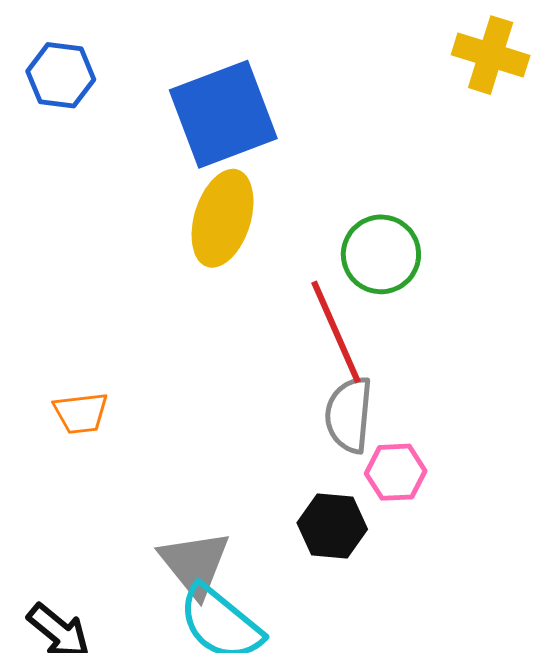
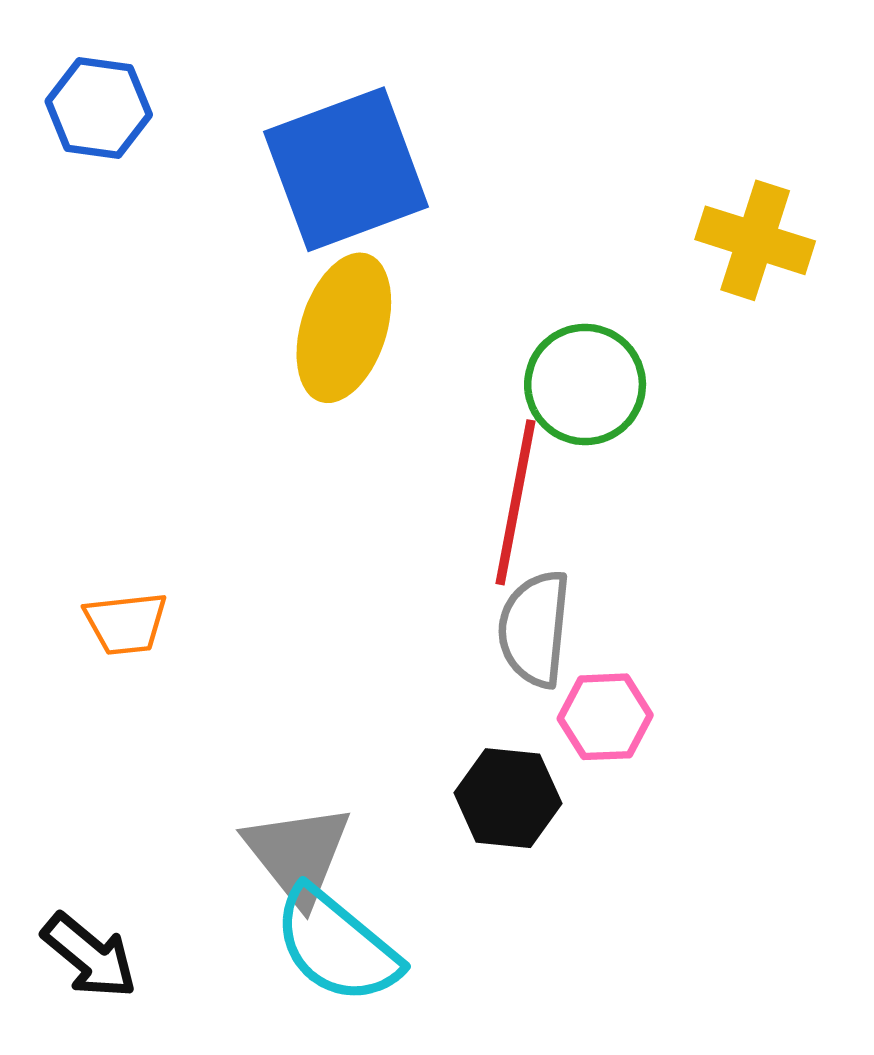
yellow cross: (491, 55) -> (755, 240), moved
red line: (336, 332) -> (516, 502), turned 34

